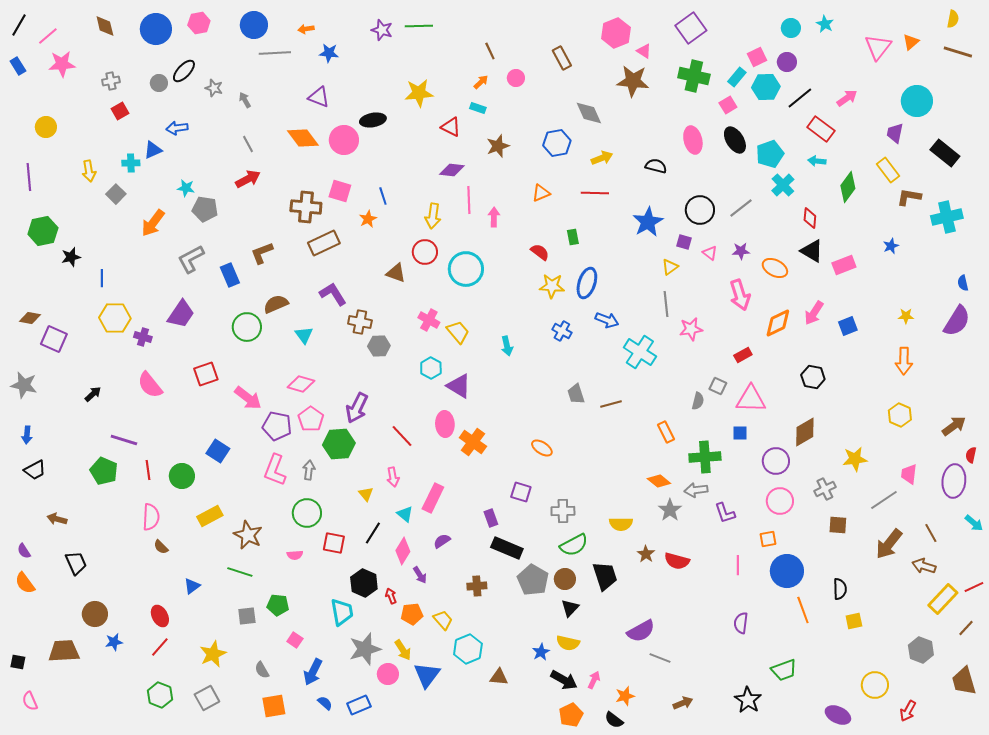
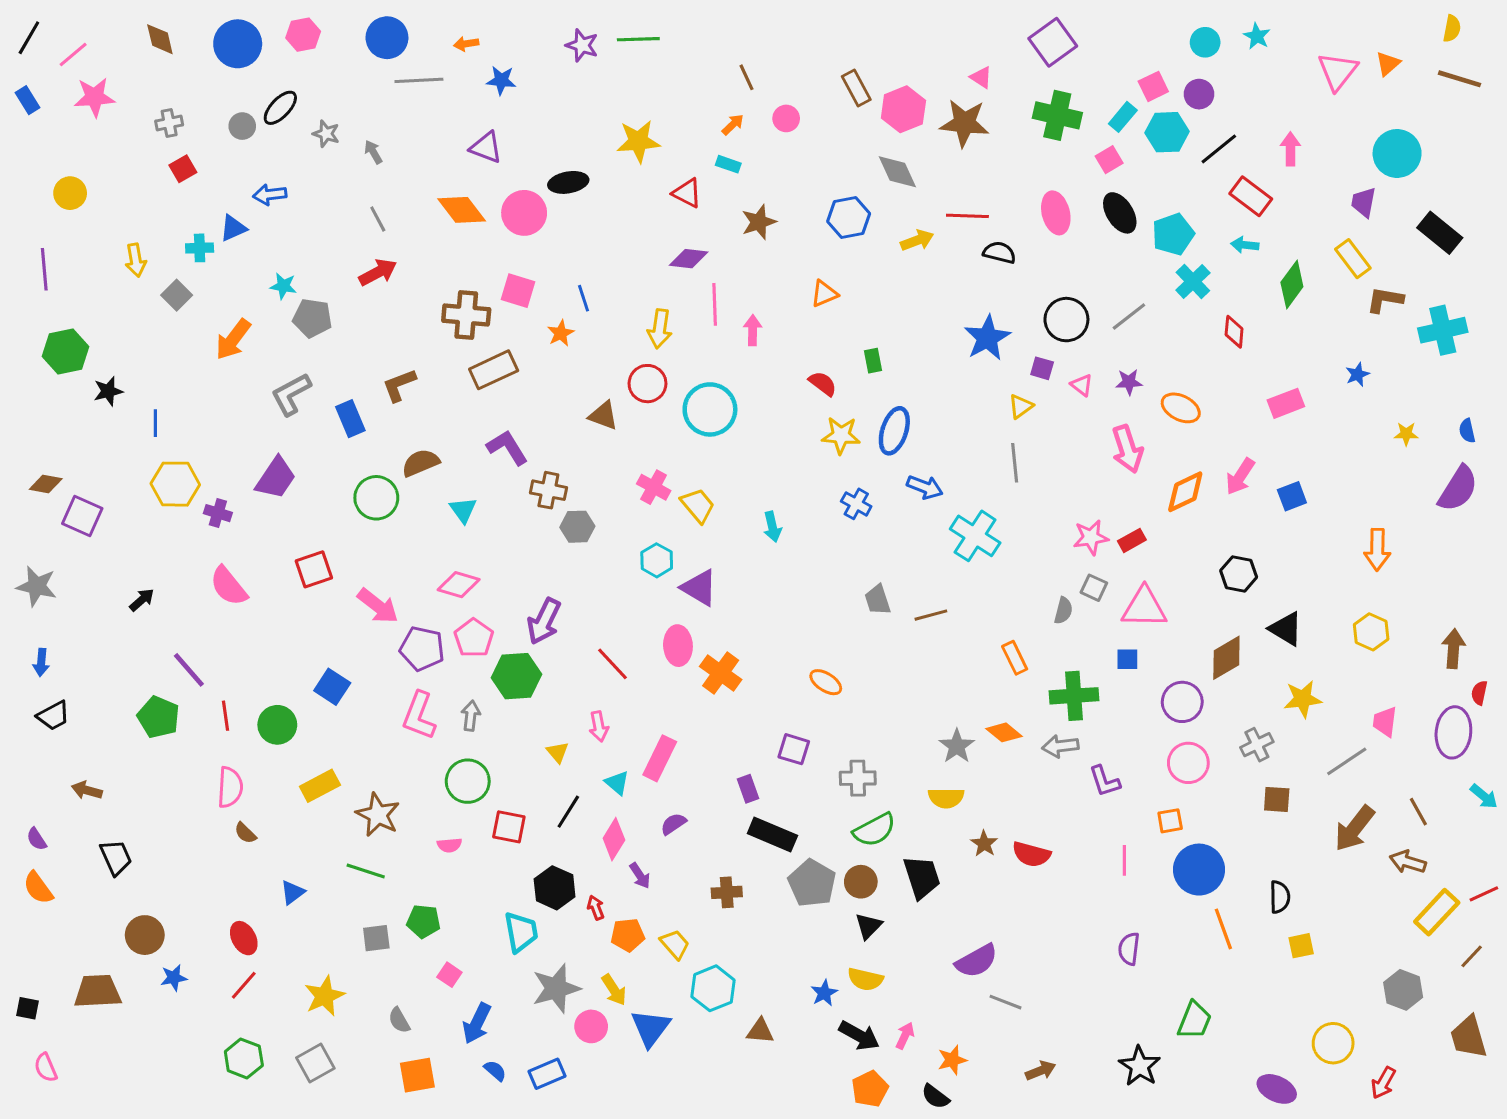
pink hexagon: (616, 33) -> (903, 109), moved
pink arrow: (847, 98) -> (1290, 149), turned -55
red line: (595, 193) -> (967, 216), moved
black triangle: (812, 251) -> (1286, 629), moved
yellow star: (906, 316) -> (1406, 434), moved
pink star: (691, 329) -> (1091, 537), moved
brown arrow: (954, 426) -> (1453, 649), turned -50
purple line: (124, 440) -> (189, 670), turned 32
gray star: (670, 510) -> (957, 746), moved
green trapezoid: (784, 670) -> (1194, 1020), turned -48

